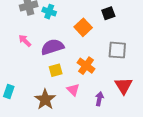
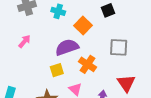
cyan cross: (49, 12) -> (58, 11), moved
pink arrow: (25, 41) -> (24, 41), turned 88
purple semicircle: (52, 47) -> (67, 47), moved

